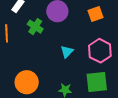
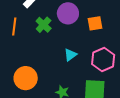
orange square: (96, 14) -> (95, 23), moved

